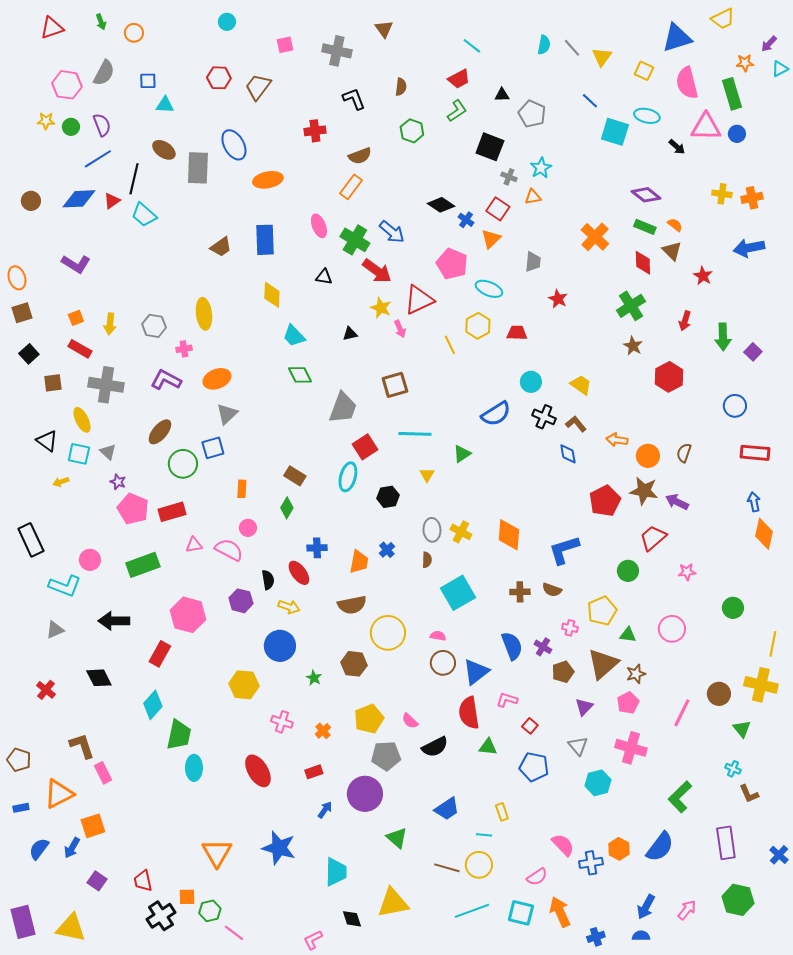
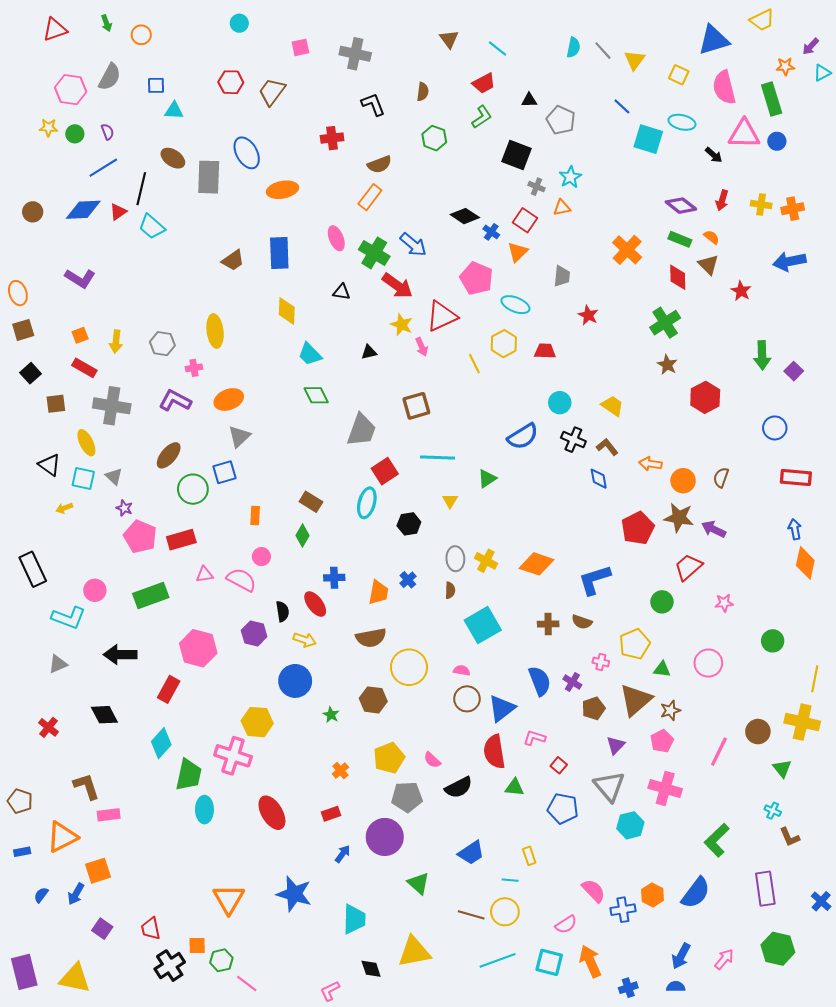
brown triangle: (384, 29) -> (449, 39), moved
purple semicircle: (102, 125) -> (108, 132), size x0.7
red arrow: (685, 321) -> (722, 200), moved
orange diamond: (509, 535) -> (537, 564), turned -76
pink cross: (282, 722) -> (233, 756), moved, size x1.6
gray triangle: (578, 746) -> (609, 786), size x1.5
pink rectangle: (103, 773) -> (109, 815), turned -70
blue semicircle: (39, 849) -> (41, 895), size x0.7

